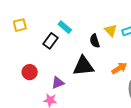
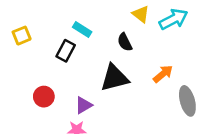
yellow triangle: (111, 30) -> (141, 14), moved

